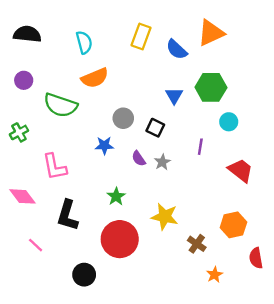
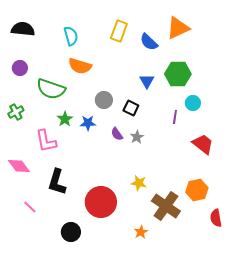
orange semicircle: (95, 78) -> (80, 66), turned 40
purple line: (200, 147) -> (175, 117), moved
green star: (116, 196) -> (65, 119), moved
yellow star: (165, 217) -> (139, 183), size x0.7
brown cross: (197, 244) -> (166, 206), size x1.8
orange star: (215, 275) -> (141, 232), moved

